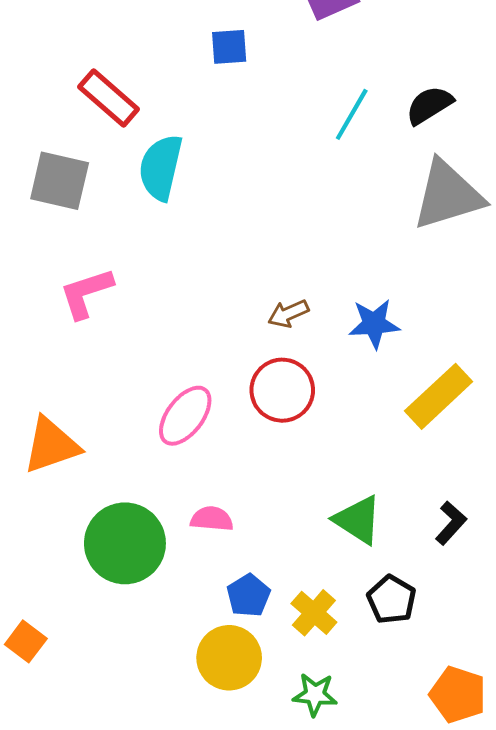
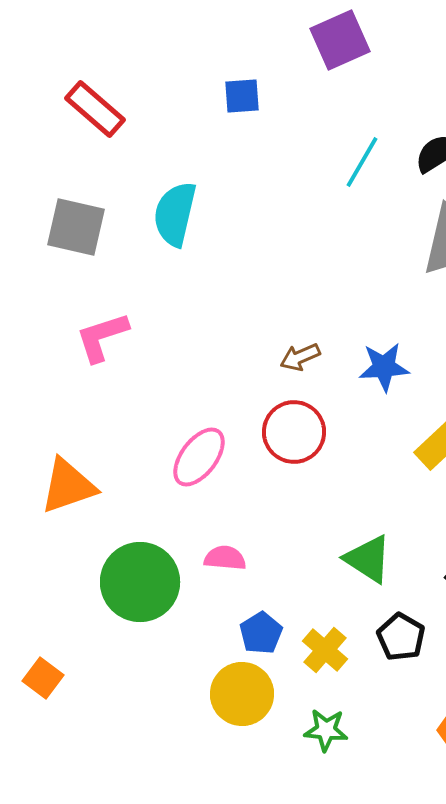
red rectangle: (109, 98) -> (95, 109), moved

